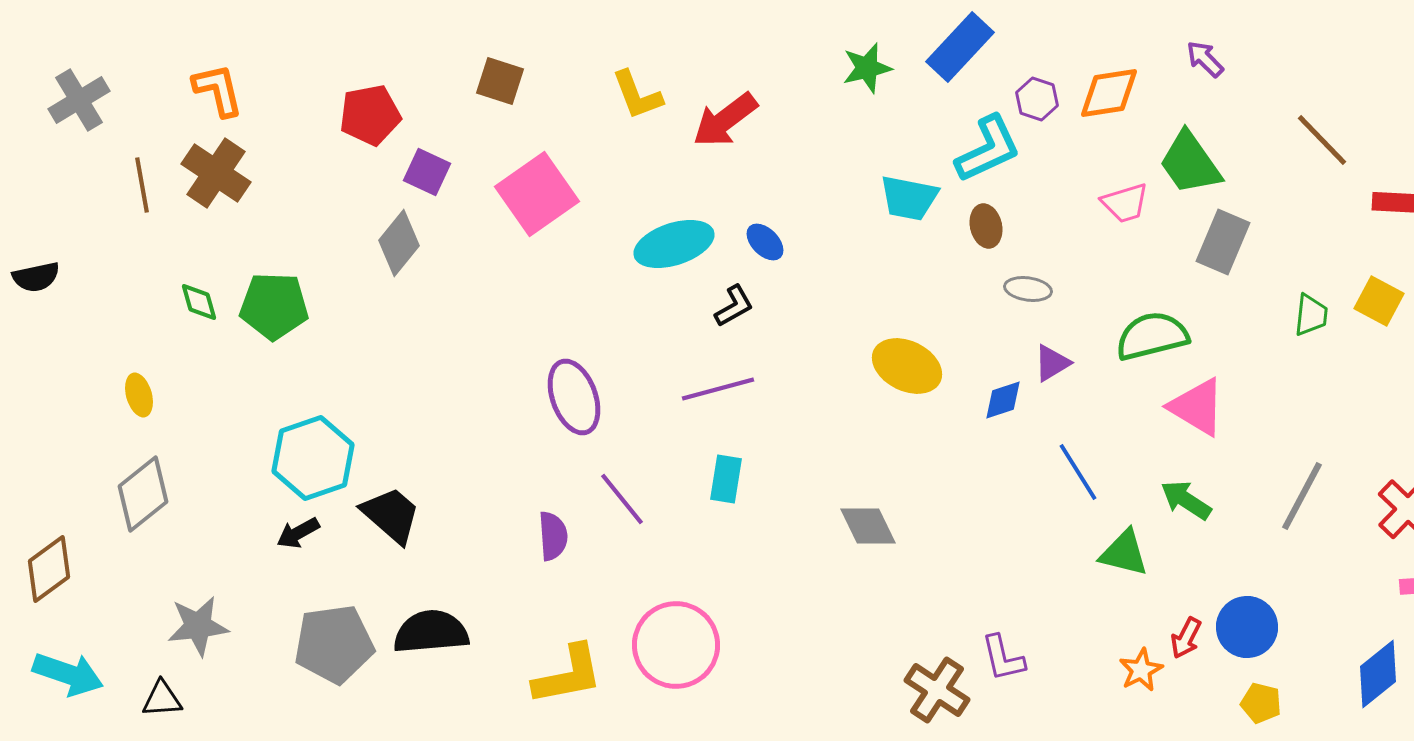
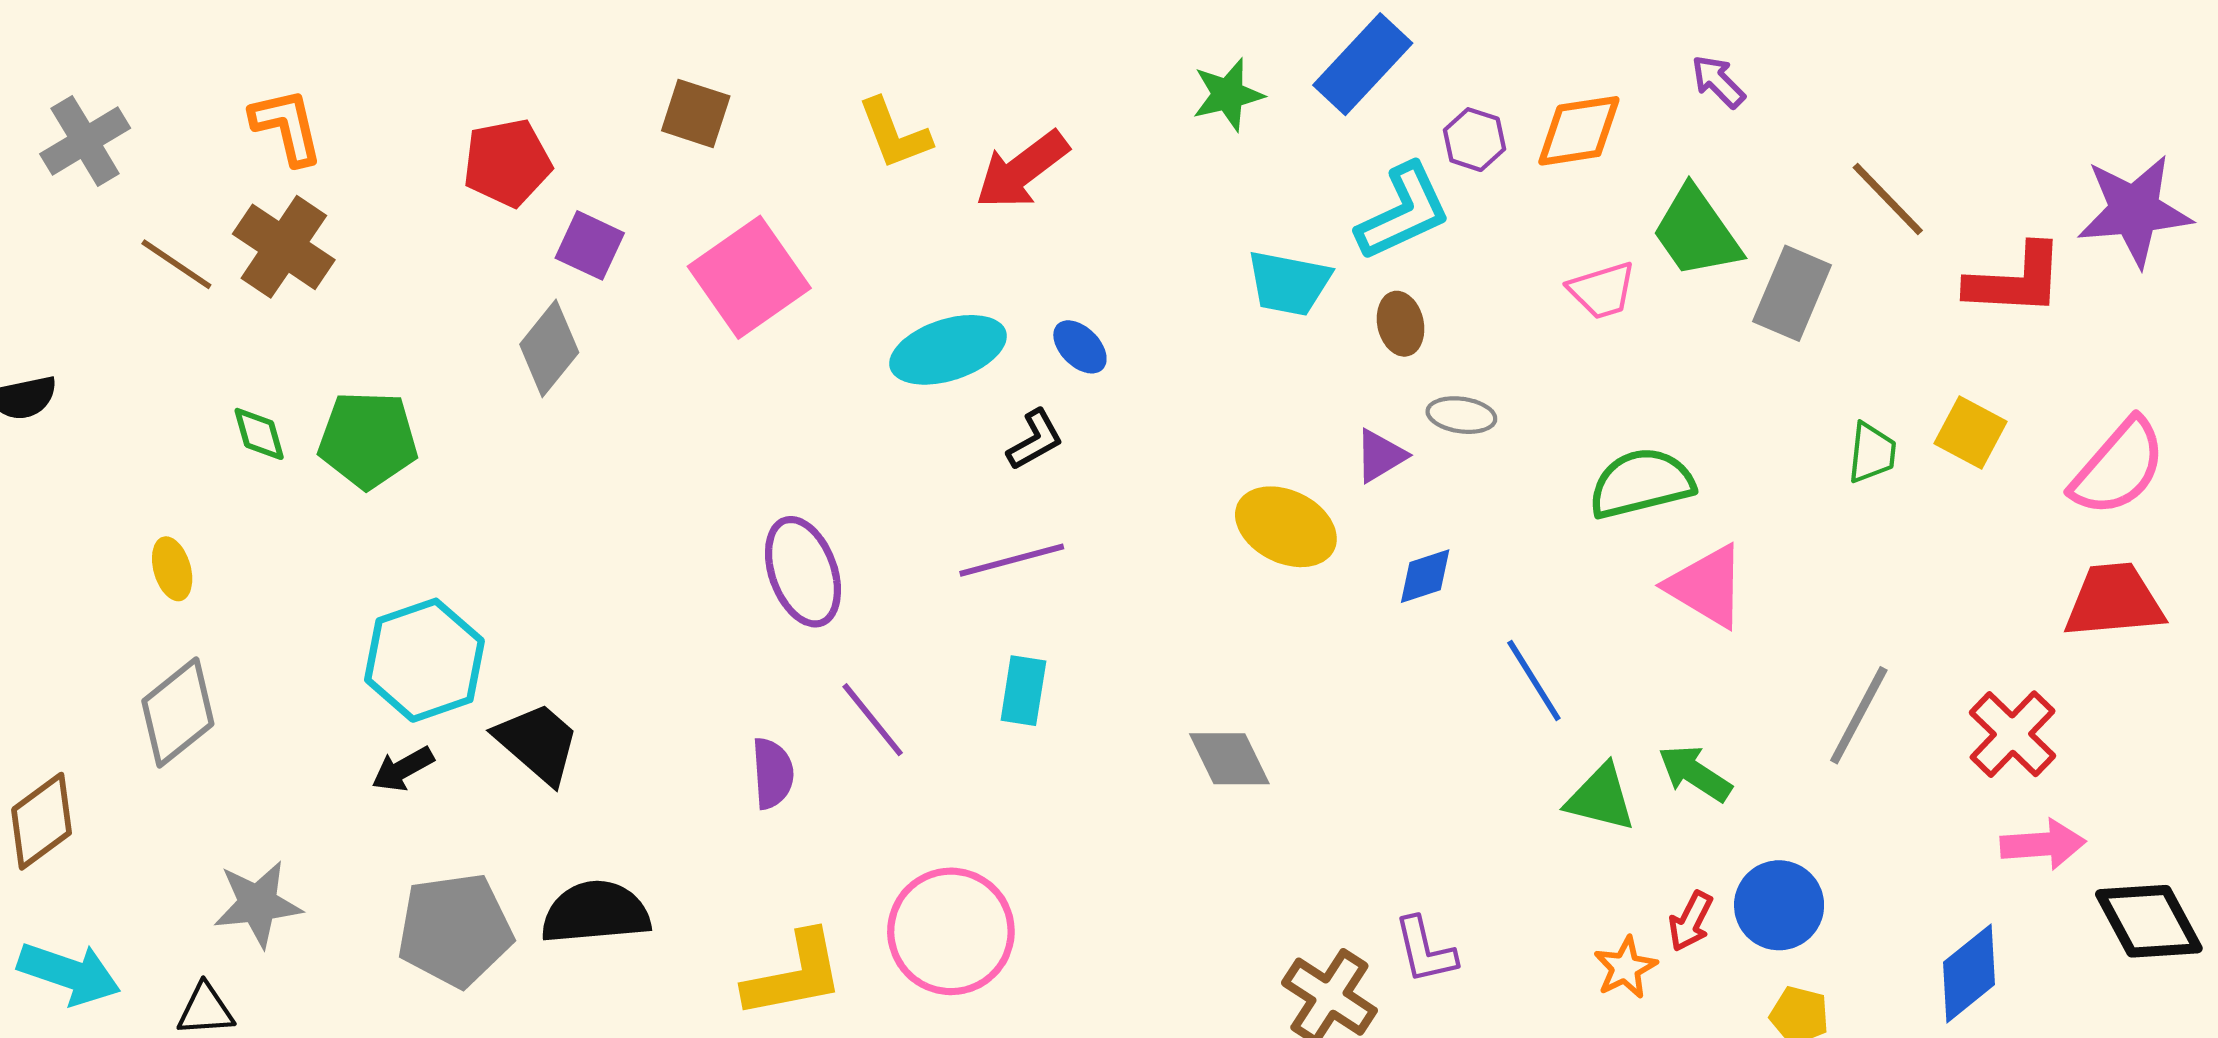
brown line: (142, 185) -> (176, 264), turned -46
gray rectangle: (1223, 242) -> (1792, 293), moved
purple triangle: (1052, 363) -> (1380, 456), moved
green arrow: (1186, 500) -> (1695, 773), moved

